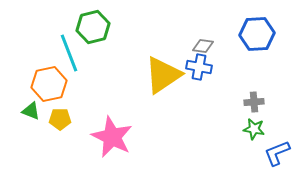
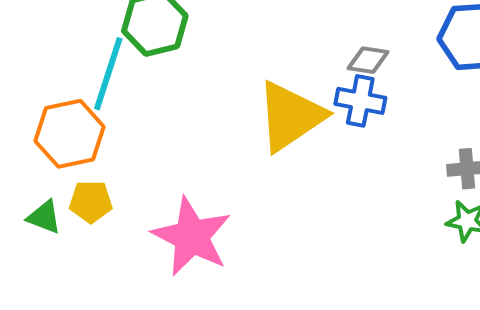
cyan line: (69, 53) -> (108, 74), turned 39
green triangle: (31, 111) -> (44, 217), moved

